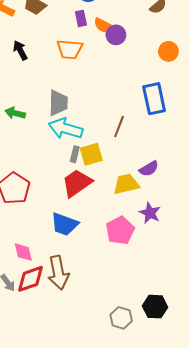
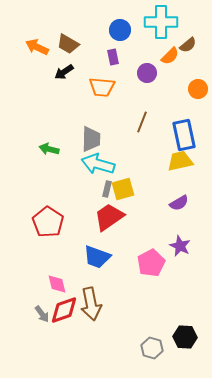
orange semicircle: (104, 26) -> (170, 56), moved, turned -72
black arrow: (20, 50) -> (64, 72), moved, turned -96
brown line: (119, 126) -> (142, 122), moved
yellow trapezoid: (126, 184) -> (180, 161), moved

